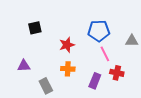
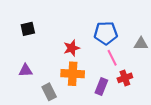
black square: (35, 28) -> (28, 29), moved
orange cross: (68, 69) -> (73, 74), size x1.5
red cross: (117, 73) -> (125, 78), turned -32

